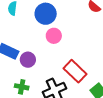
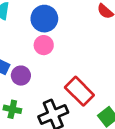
pink circle: (54, 36) -> (44, 45), moved

